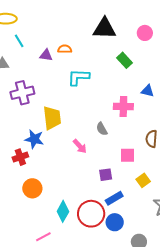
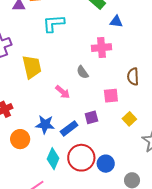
blue triangle: (147, 91) -> (116, 22), moved
blue star: (34, 139) -> (45, 125), moved
blue rectangle: (114, 198) -> (69, 128), moved

